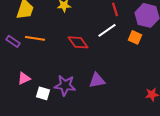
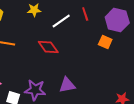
white line: (107, 30) -> (61, 21), moved

